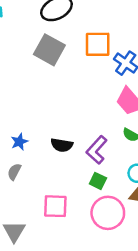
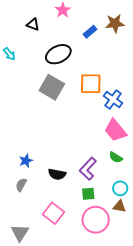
black semicircle: (62, 145) -> (57, 174), moved
green square: (98, 181) -> (88, 194), turned -32
pink square: (55, 206) -> (54, 213), turned 35

